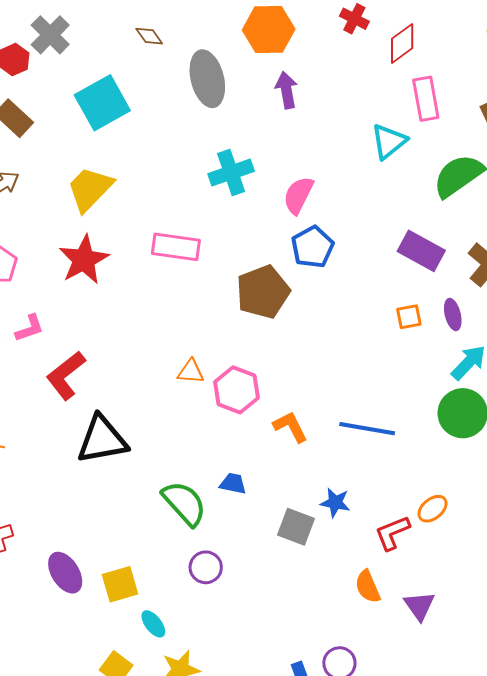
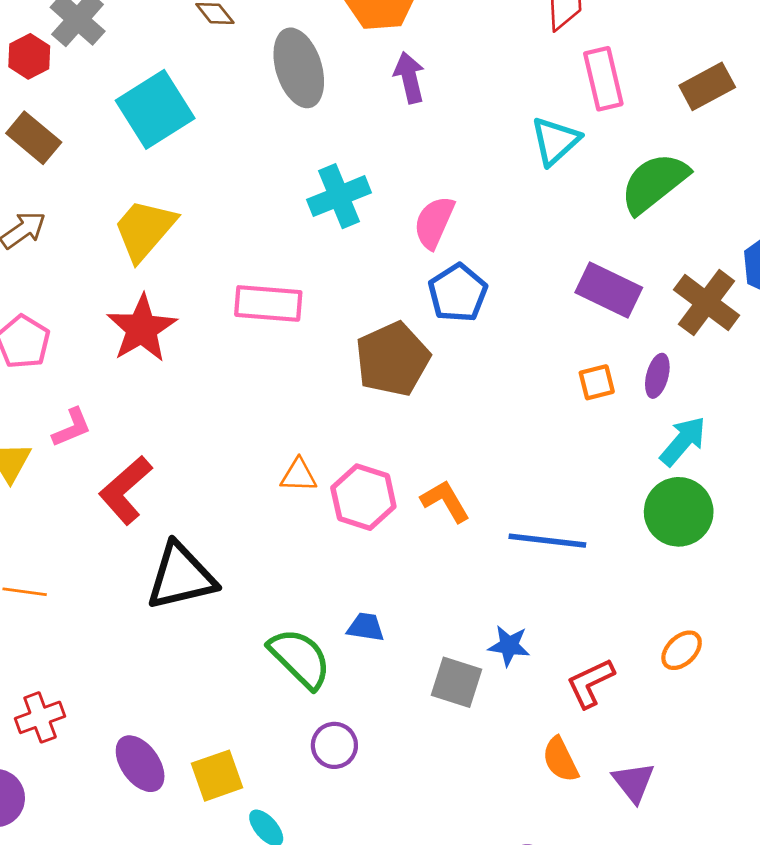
purple ellipse: (453, 314) -> (657, 376), turned 32
orange L-shape: (290, 427) -> (445, 501), moved
orange ellipse: (432, 509) -> (682, 650), moved

